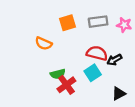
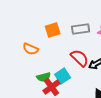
red semicircle: (97, 53) -> (80, 58), turned 30
cyan square: (93, 73) -> (63, 76), moved

